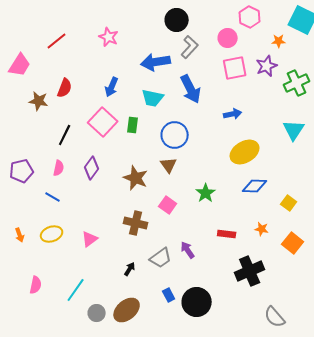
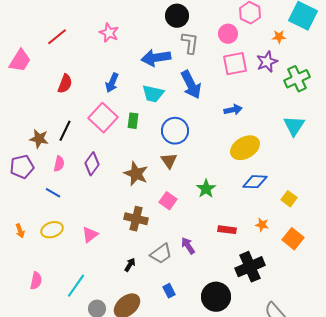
gray L-shape: (190, 47) -> (190, 43), turned -35
brown star: (39, 101) -> (39, 139), moved
black circle: (197, 302) -> (216, 297), moved

